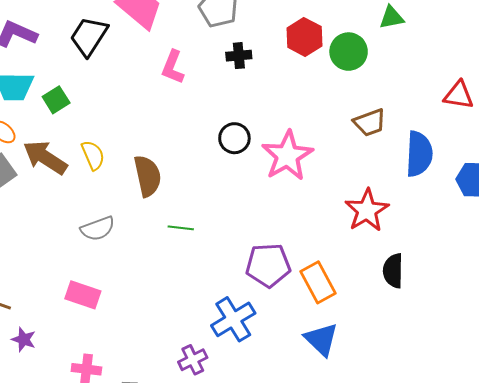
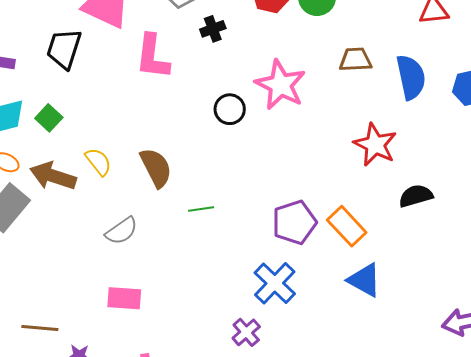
pink L-shape: (173, 67) -> (152, 57), size x1.4
brown trapezoid: (370, 123) -> (355, 60), turned -148
pink star: (287, 156) -> (280, 85), moved
black semicircle: (393, 271) -> (416, 196), turned 88

